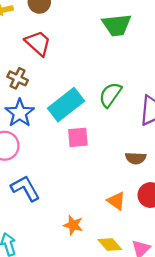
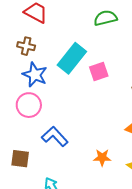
green semicircle: (110, 95) -> (105, 18), moved, turned 55
pink square: (78, 137) -> (99, 72), moved

